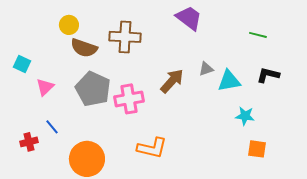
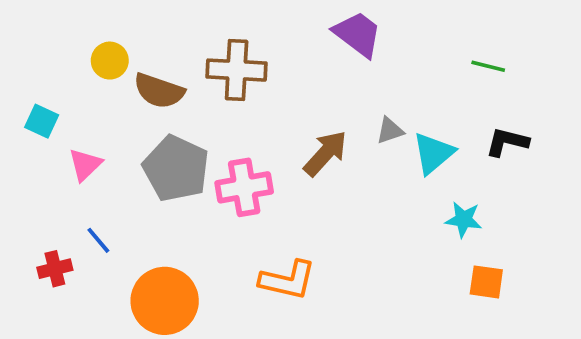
yellow circle: (69, 25) -> (110, 61), moved
cyan triangle: (229, 81) -> (433, 153), turned -30

